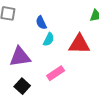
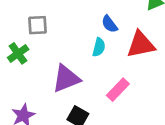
blue semicircle: (41, 23) -> (110, 24), moved

